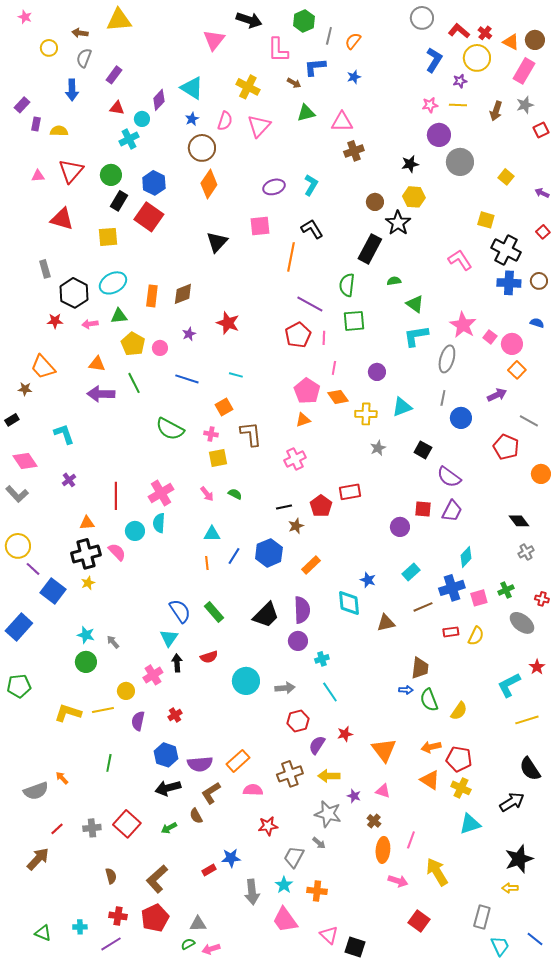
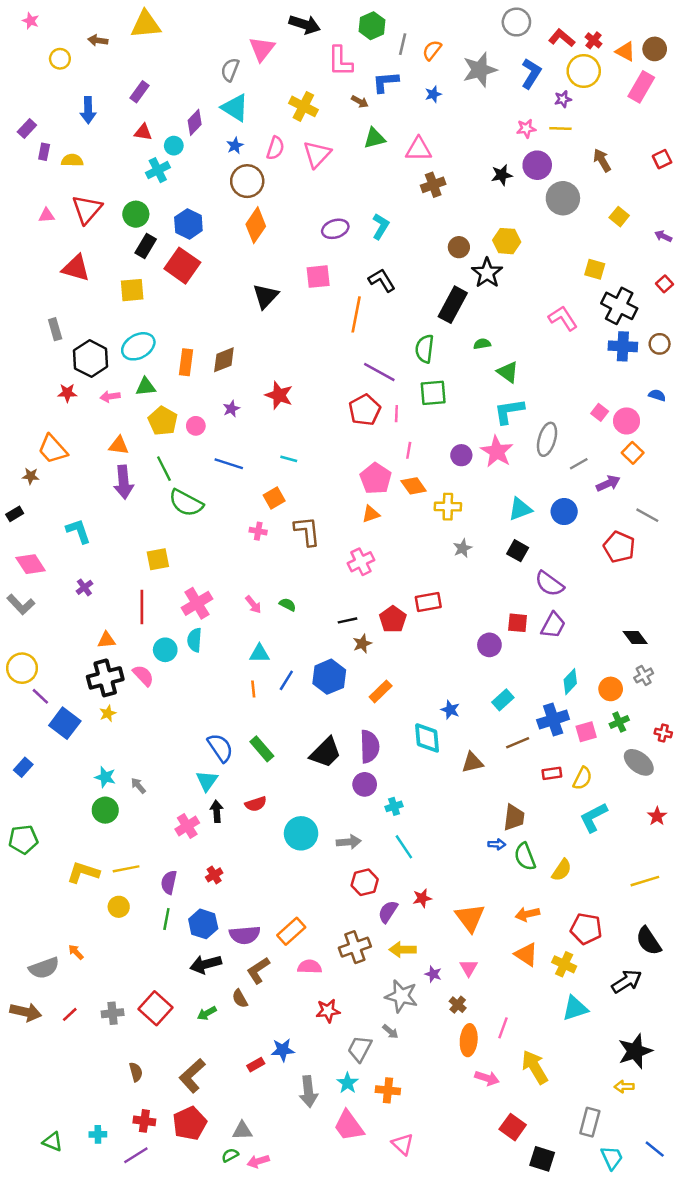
gray semicircle: (84, 58) -> (230, 70), moved
gray star: (525, 105) -> (480, 70), moved, size x1.6
brown arrow: (496, 111) -> (602, 160), moved, turned 132
black star: (410, 164) -> (502, 175), moved
pink star: (463, 325) -> (497, 452), moved
purple arrow: (101, 394) -> (124, 482), turned -96
gray line: (443, 398) -> (579, 464), moved, turned 49
cyan triangle: (402, 407) -> (520, 509), moved
green semicircle: (170, 429) -> (186, 503), moved
yellow square: (218, 458) -> (158, 559), moved
orange circle: (541, 474) -> (611, 689), moved
blue rectangle: (19, 627) -> (23, 767), size x0.6
cyan L-shape: (509, 685) -> (593, 817), moved
yellow circle: (126, 691) -> (119, 907), moved
red pentagon: (459, 759) -> (586, 929), moved
green line: (109, 763) -> (166, 919), moved
pink triangle: (383, 791) -> (469, 968), turned 42
brown arrow: (38, 859) -> (26, 1012), moved, turned 60
black square: (355, 947) -> (542, 1159), moved

